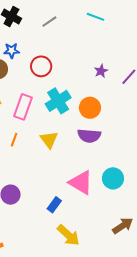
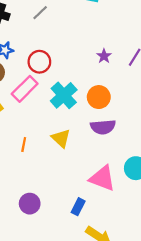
pink rectangle: (23, 107) -> (25, 89), moved, turned 35

